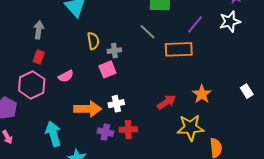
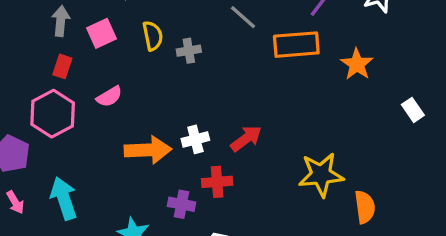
pink square: (107, 69) -> (101, 33), moved
orange star: (202, 94) -> (357, 64), moved
red arrow: (166, 102) -> (246, 139), moved
purple cross: (105, 132) -> (182, 204), moved
cyan arrow: (53, 134) -> (64, 198), moved

